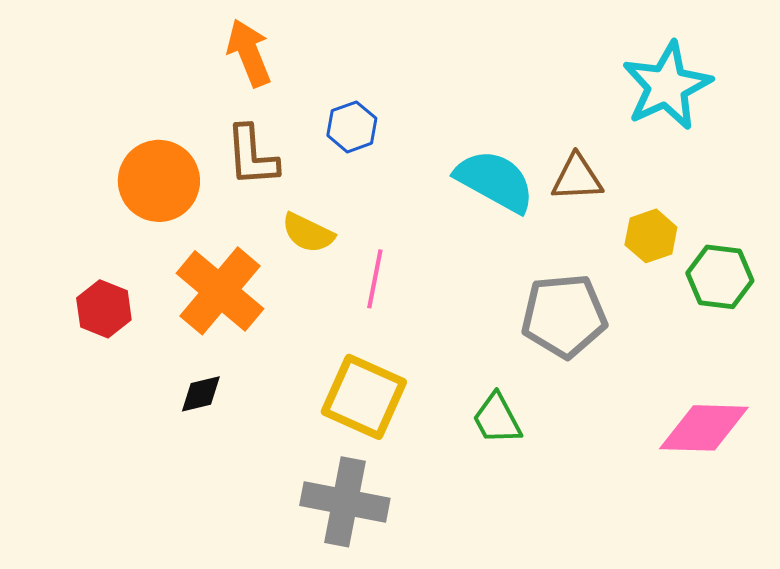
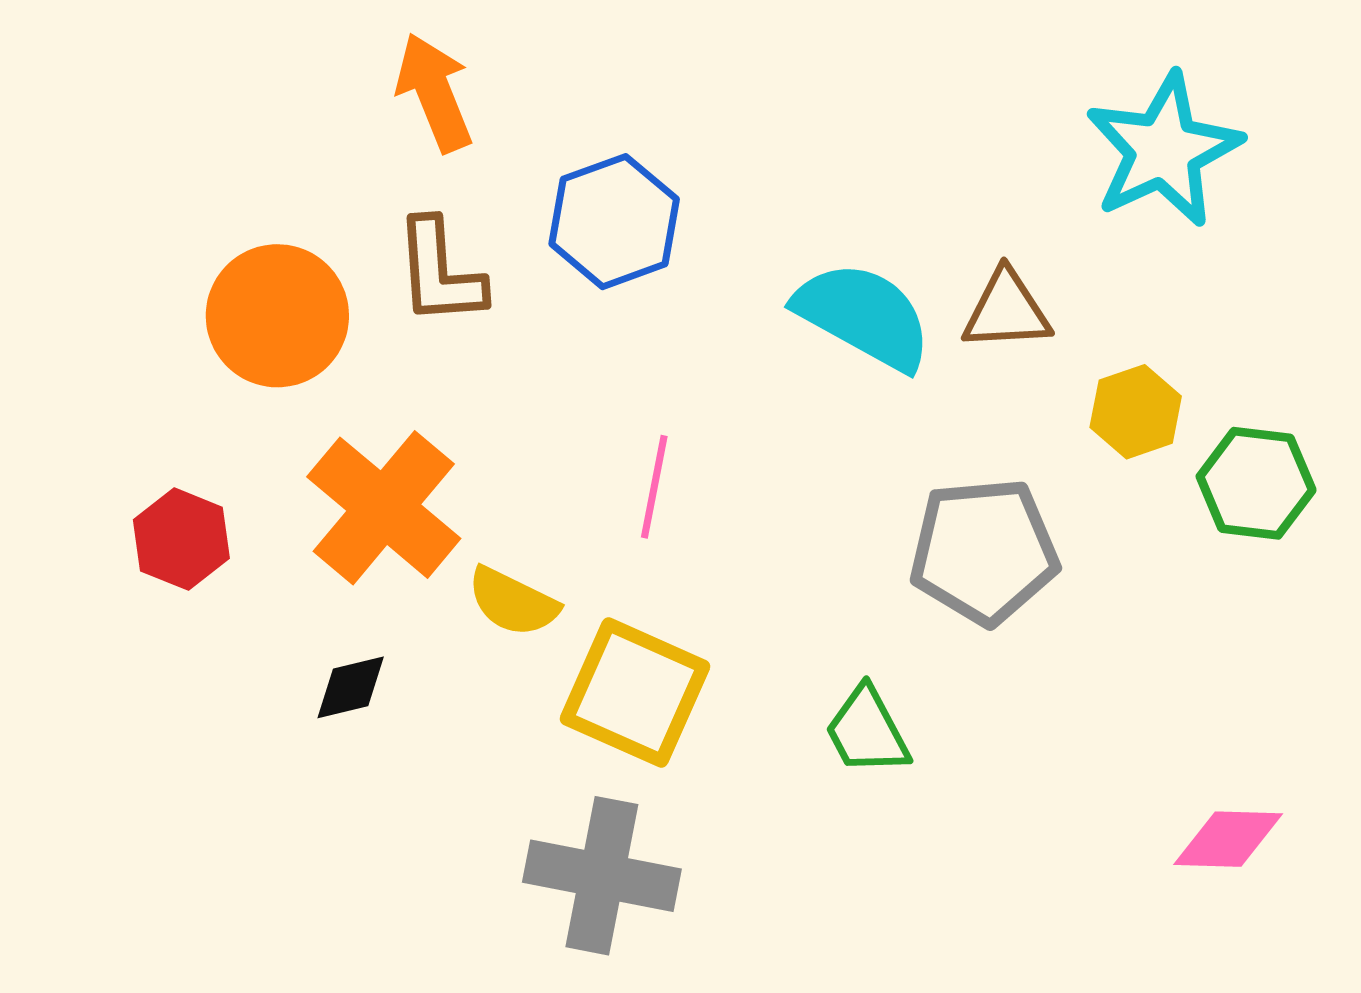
blue hexagon: (352, 127) -> (614, 222), size x1.5
yellow semicircle: (308, 233) -> (513, 602), moved
pink diamond: (704, 428) -> (1228, 839), moved, size x0.7

